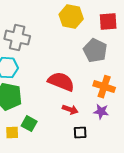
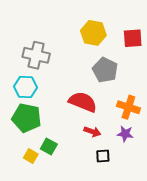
gray pentagon: (95, 51) -> (105, 70), moved
yellow square: (12, 133) -> (31, 156), turned 32

